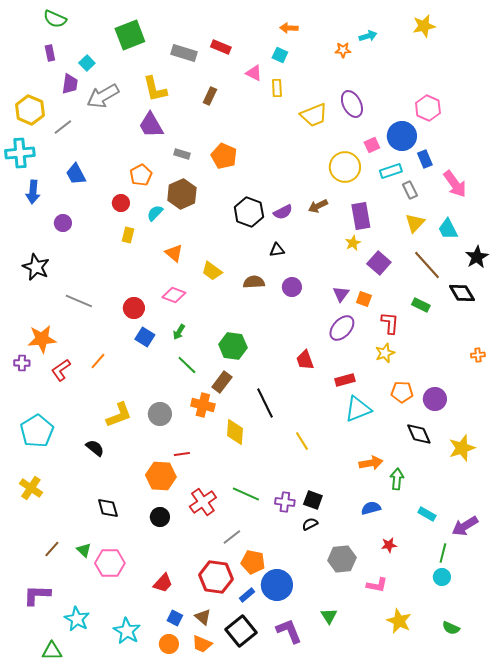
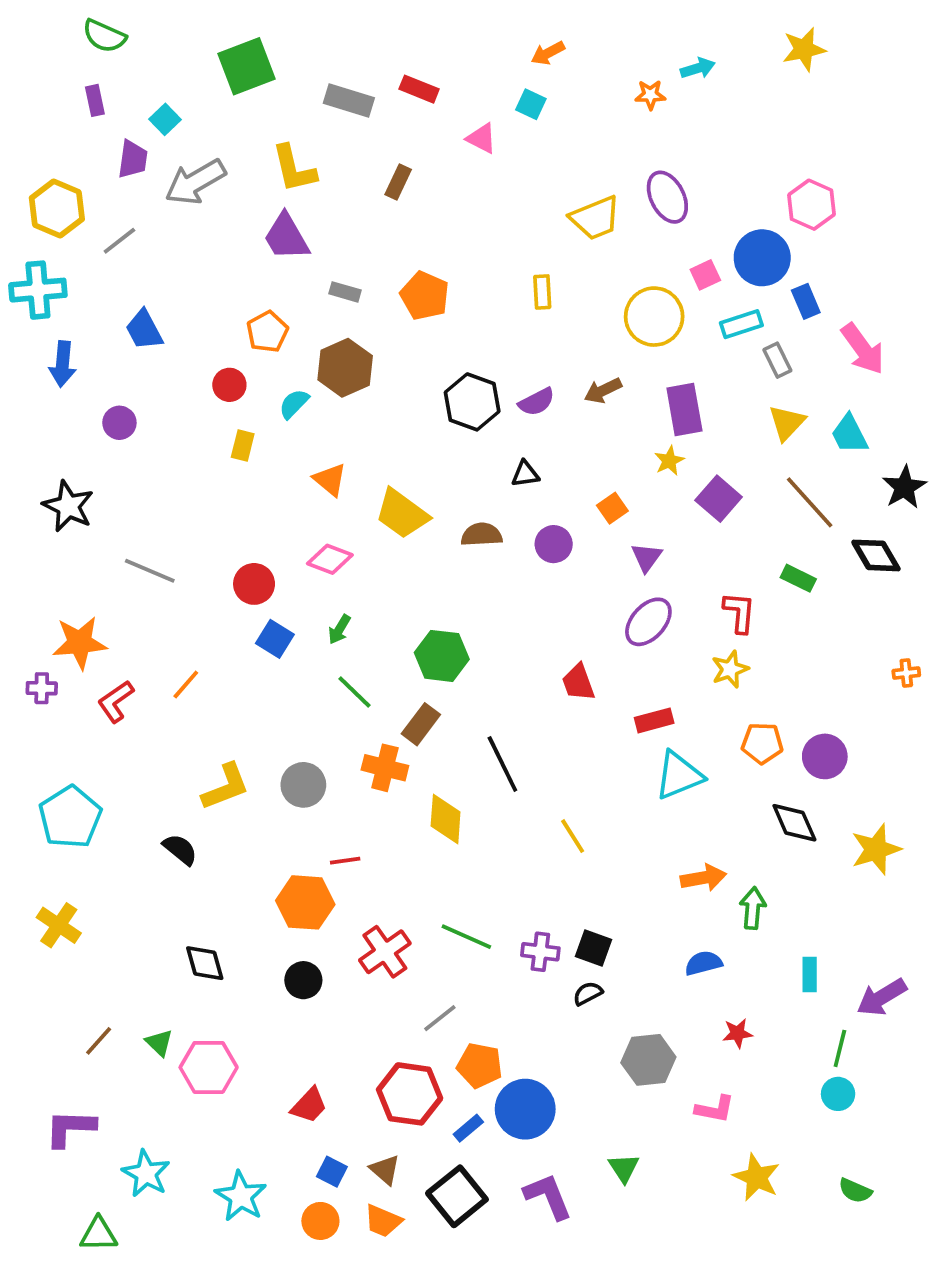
orange arrow: (289, 28) -> (548, 53), turned -30
yellow rectangle: (277, 88) -> (542, 292), moved
yellow trapezoid: (212, 271) -> (402, 514), size x1.4
orange square: (364, 299) -> (612, 508), moved, turned 35
cyan rectangle: (427, 514) -> (810, 974), turned 60

